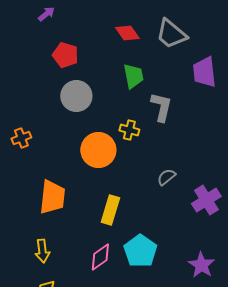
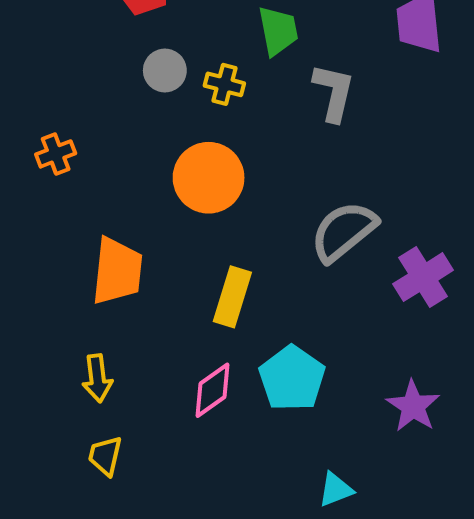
gray circle: (76, 96) -> (165, 70), size x0.7
yellow cross: (129, 130) -> (224, 84), moved
gray semicircle: (166, 177) -> (344, 231), size x1.8

